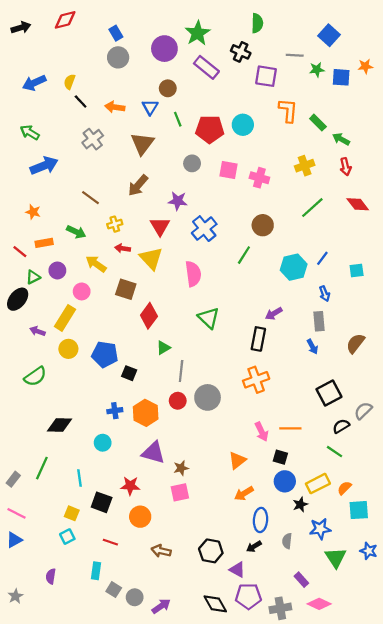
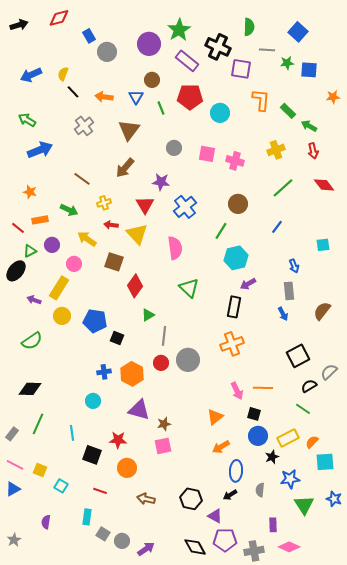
green semicircle: (257, 23) -> (249, 27), moved
blue rectangle: (116, 33) -> (89, 36), moved
black cross: (241, 52) -> (218, 47), size x1.4
orange star: (365, 66) -> (333, 97), moved
red pentagon: (210, 129) -> (190, 97), moved
blue line: (322, 258) -> (277, 227), moved
cyan hexagon: (294, 267) -> (236, 258), moved
black diamond: (60, 425) -> (30, 389), moved
yellow square: (72, 513) -> (40, 470), moved
cyan square: (67, 537) -> (61, 486), turned -32
purple rectangle: (301, 580) -> (273, 525), turned 40

